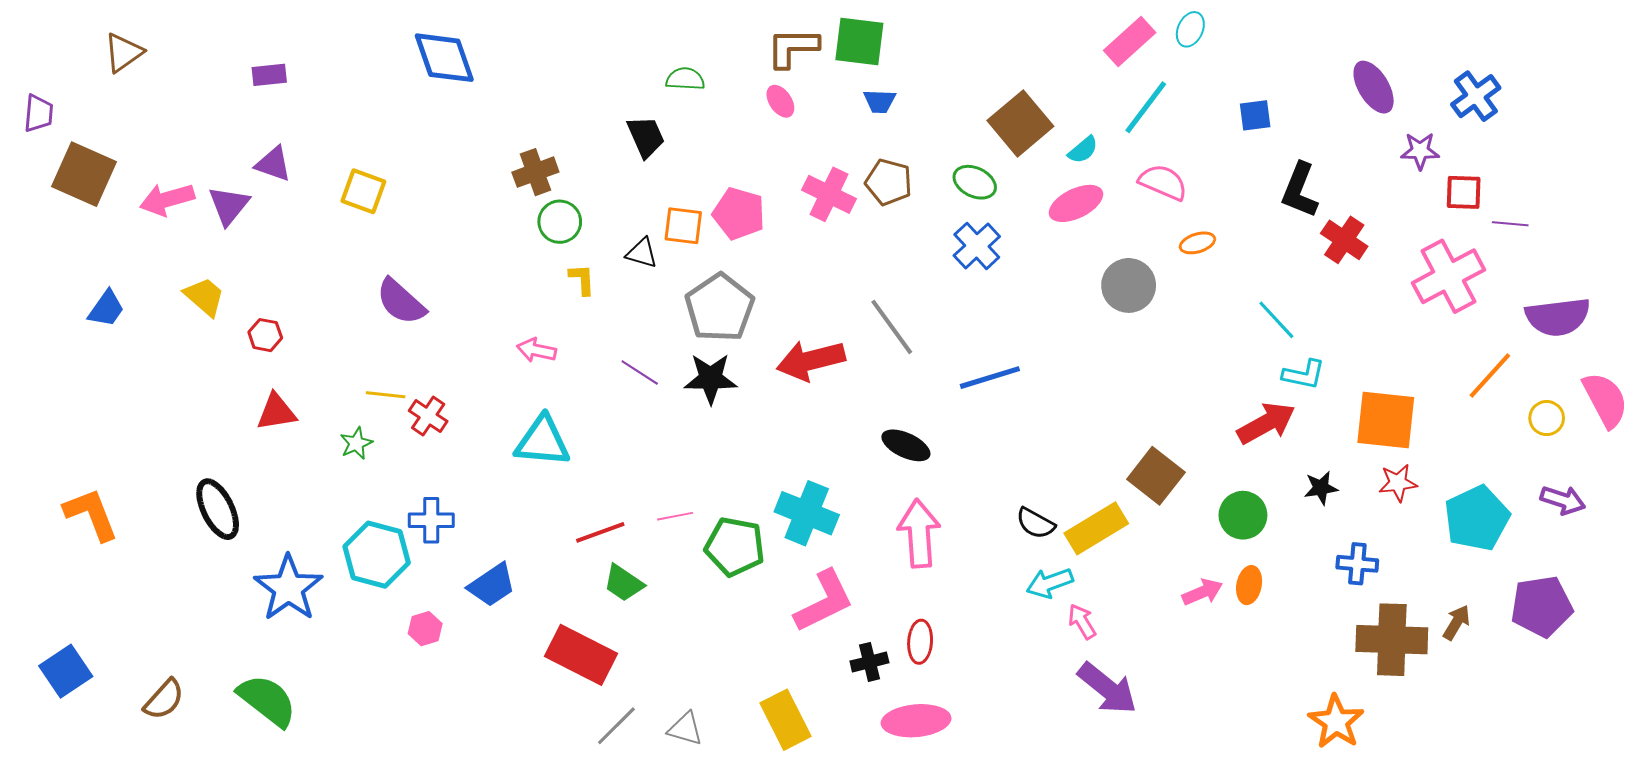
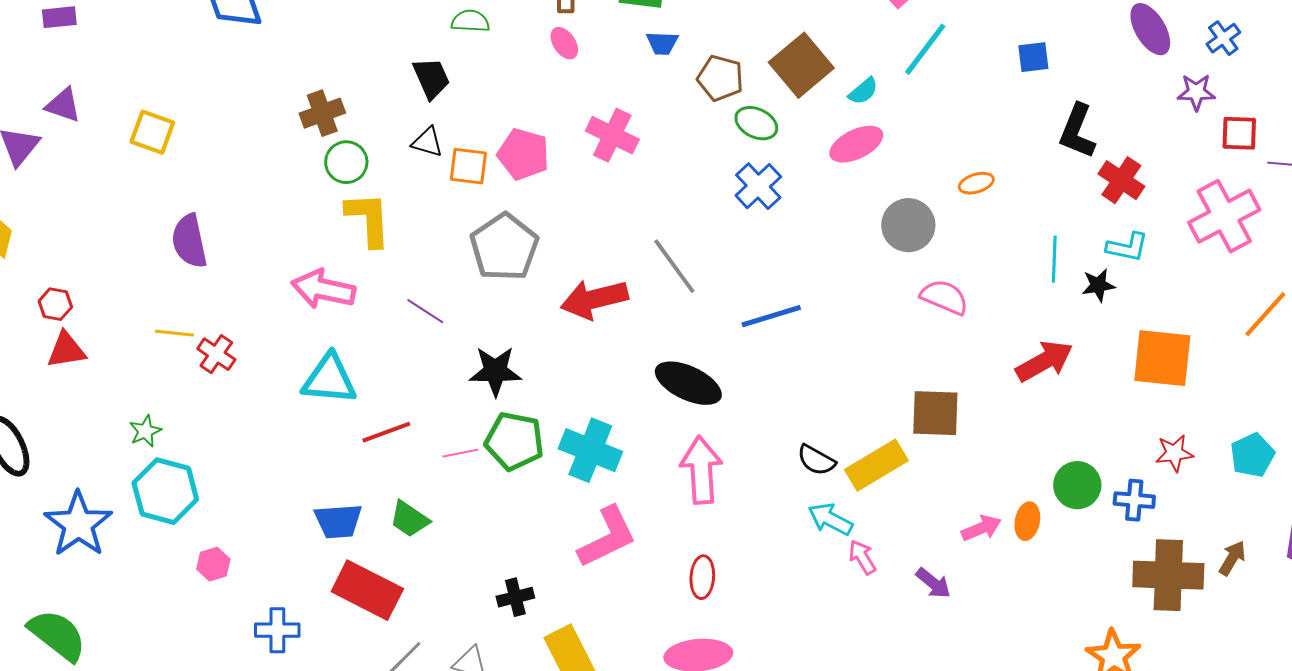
blue cross: (1476, 96) -> (1223, 38), moved, size x0.7
brown pentagon: (889, 182) -> (720, 78), moved
pink semicircle: (1163, 182) -> (944, 297), moved
black triangle: (642, 253) -> (427, 142), moved
yellow L-shape: (582, 279) -> (368, 219), size x1.8
purple semicircle: (401, 302) -> (189, 241), turned 36
cyan line: (1276, 320) -> (1054, 259), turned 45
red hexagon: (265, 335) -> (55, 304), moved
pink arrow: (536, 350) -> (323, 289), size x1.6
cyan L-shape: (1304, 375) -> (1127, 247), moved
black star: (711, 379) -> (495, 371), moved
green star: (356, 443) -> (145, 431), moved
black ellipse: (906, 445) -> (688, 383), size x1.4
brown square: (1156, 476) -> (935, 413), turned -36
red star: (1398, 483) -> (1174, 453), moved
black star: (1321, 488) -> (1098, 285), moved
green circle: (1243, 515) -> (1077, 485), moved
cyan pentagon: (1477, 518) -> (1252, 455), size x0.7
blue cross: (431, 520) -> (277, 630), moved
red line: (600, 532) -> (386, 432), moved
green pentagon: (735, 547) -> (514, 441), moved
cyan arrow: (1050, 583) -> (830, 519), turned 48
blue trapezoid: (492, 585) -> (338, 521), moved, turned 30
black cross: (869, 662) -> (515, 597), moved
purple arrow: (1107, 688) -> (933, 583), moved, size x0.6

